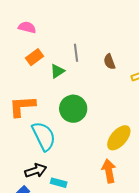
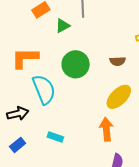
brown semicircle: (109, 62) -> (118, 61), moved, turned -77
black arrow: (36, 171) -> (18, 114), moved

